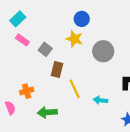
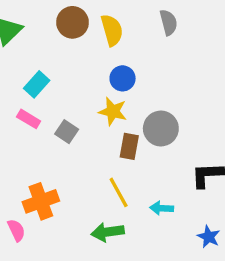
cyan rectangle: (18, 19) -> (37, 84), moved
brown rectangle: (57, 70) -> (129, 146), moved
orange cross: (27, 91) -> (41, 201), size x1.5
green arrow: (47, 112) -> (108, 232), moved

